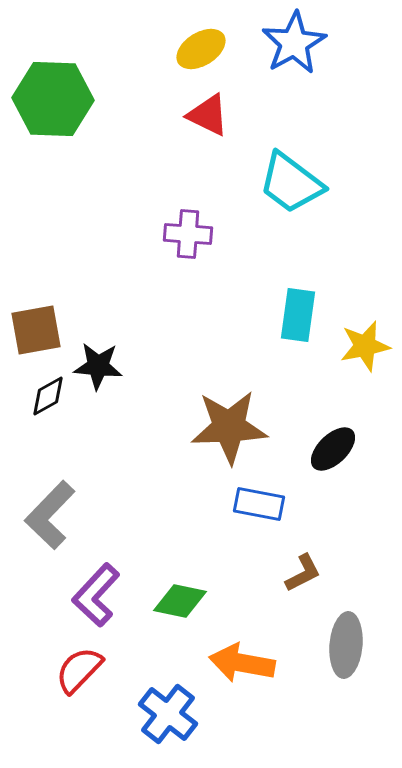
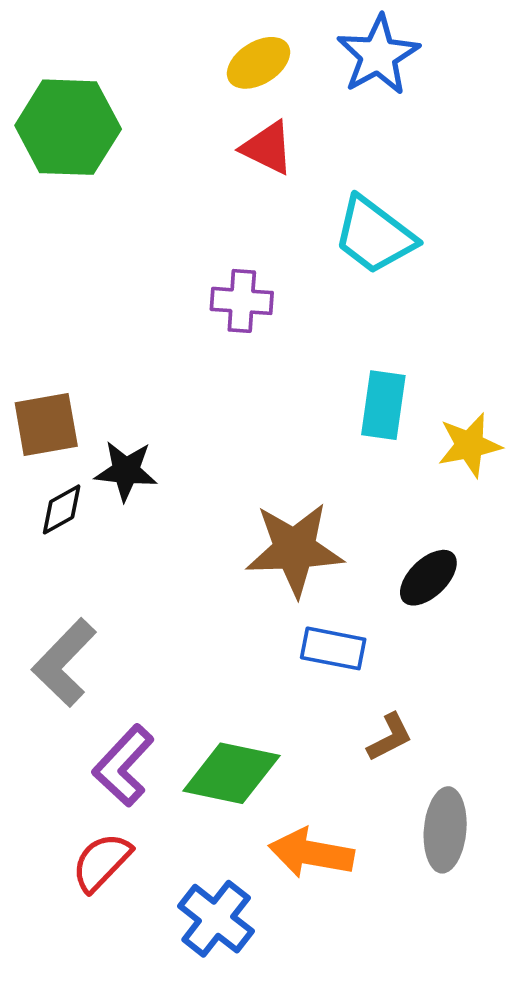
green diamond: (180, 601) -> (231, 773), size x1.4

